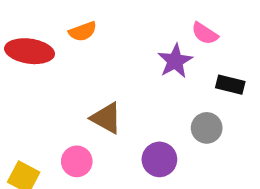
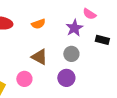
orange semicircle: (83, 31) -> (38, 24), moved
gray circle: (207, 128) -> (71, 54), moved

